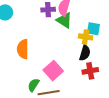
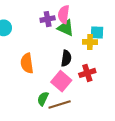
black semicircle: (85, 53) -> (66, 58), moved
red cross: (90, 71) -> (87, 73), moved

